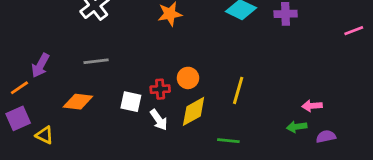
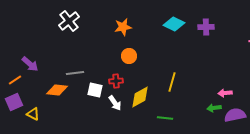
gray line: (96, 61) -> (75, 73), moved
purple arrow: (40, 65) -> (30, 64), turned -78
orange circle: (188, 78) -> (129, 56), moved
purple semicircle: (326, 136) -> (235, 115), size x1.5

